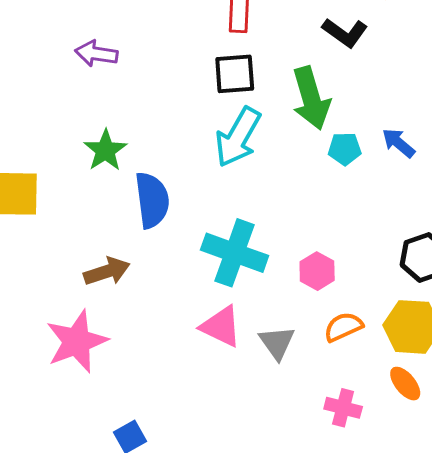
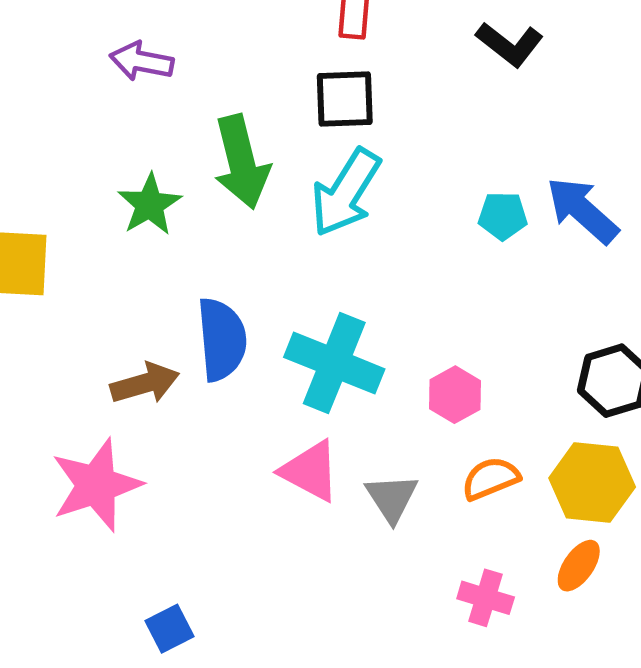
green arrow: (311, 98) -> (241, 162), moved
blue arrow: (398, 143) -> (582, 210), size x1.5
blue semicircle: (152, 200) -> (222, 339), moved
orange ellipse: (405, 384) -> (579, 566), turned 72

